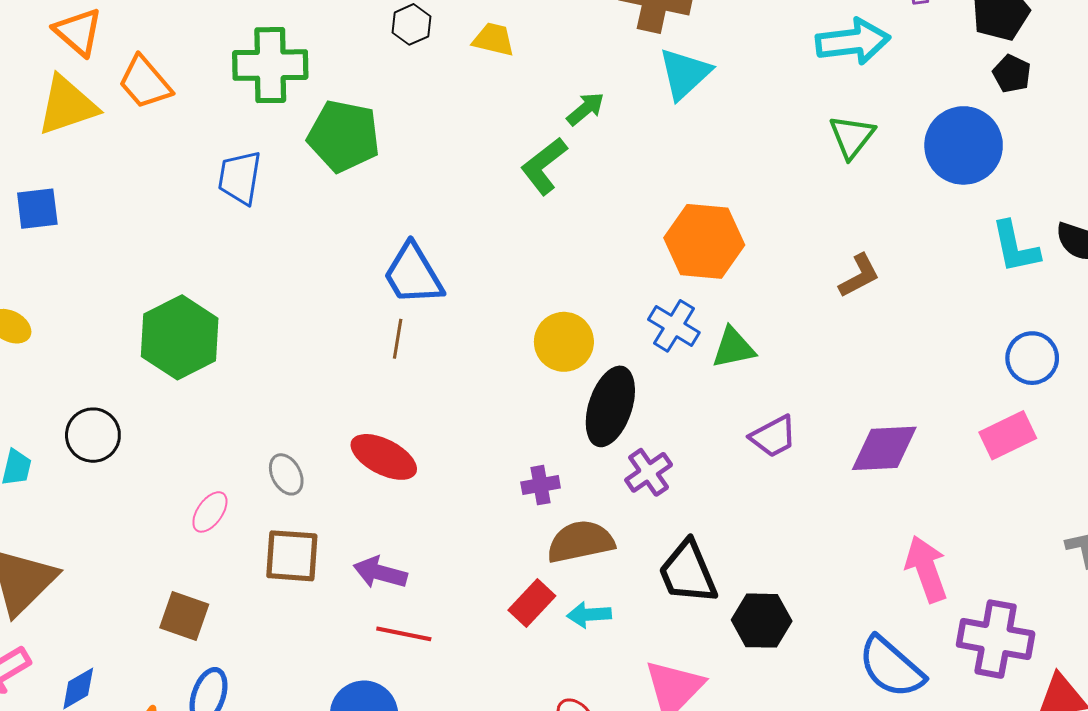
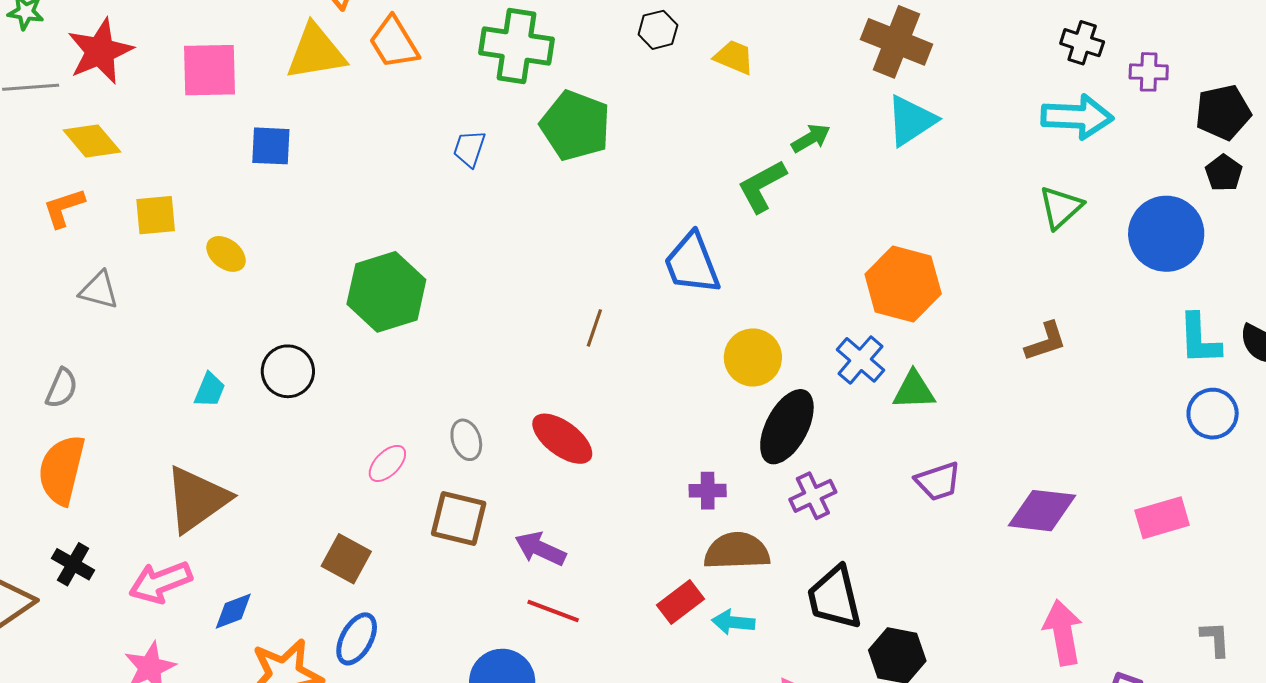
blue trapezoid: (240, 178) -> (469, 149), size x0.7
blue trapezoid: (413, 274) -> (692, 263), moved
blue circle: (1032, 358) -> (1213, 414), moved

